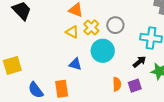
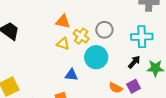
orange semicircle: (117, 84) -> (116, 88), turned 128

